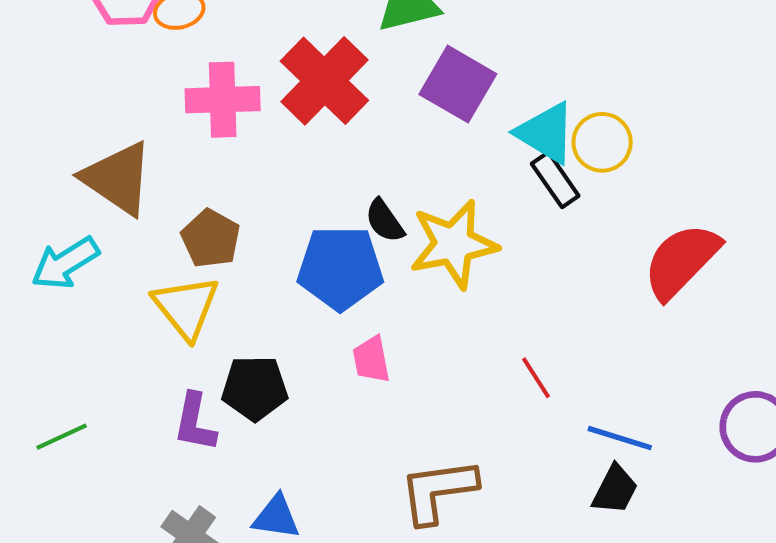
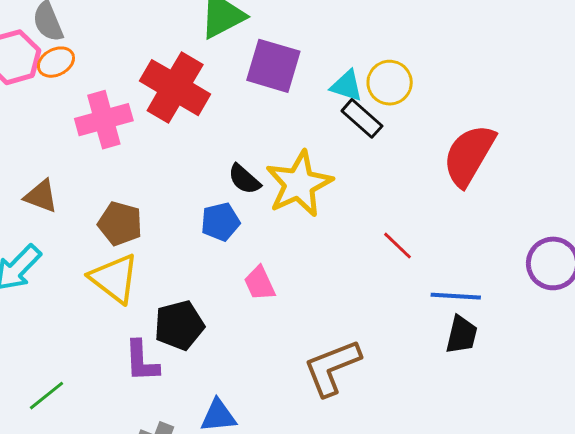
cyan triangle: (546, 133) -> (347, 86), size x0.7
brown triangle: (118, 178) -> (41, 196), size x0.6
blue pentagon: (340, 268) -> (220, 222), size x0.6
red line: (536, 378) -> (398, 246), moved

